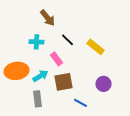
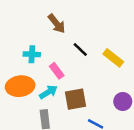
cyan cross: (36, 42) -> (32, 54), moved
pink rectangle: (56, 59) -> (57, 71), moved

